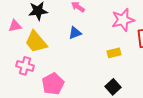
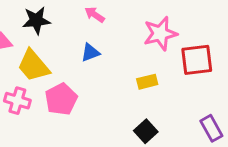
pink pentagon: (53, 84) -> (61, 99), moved

